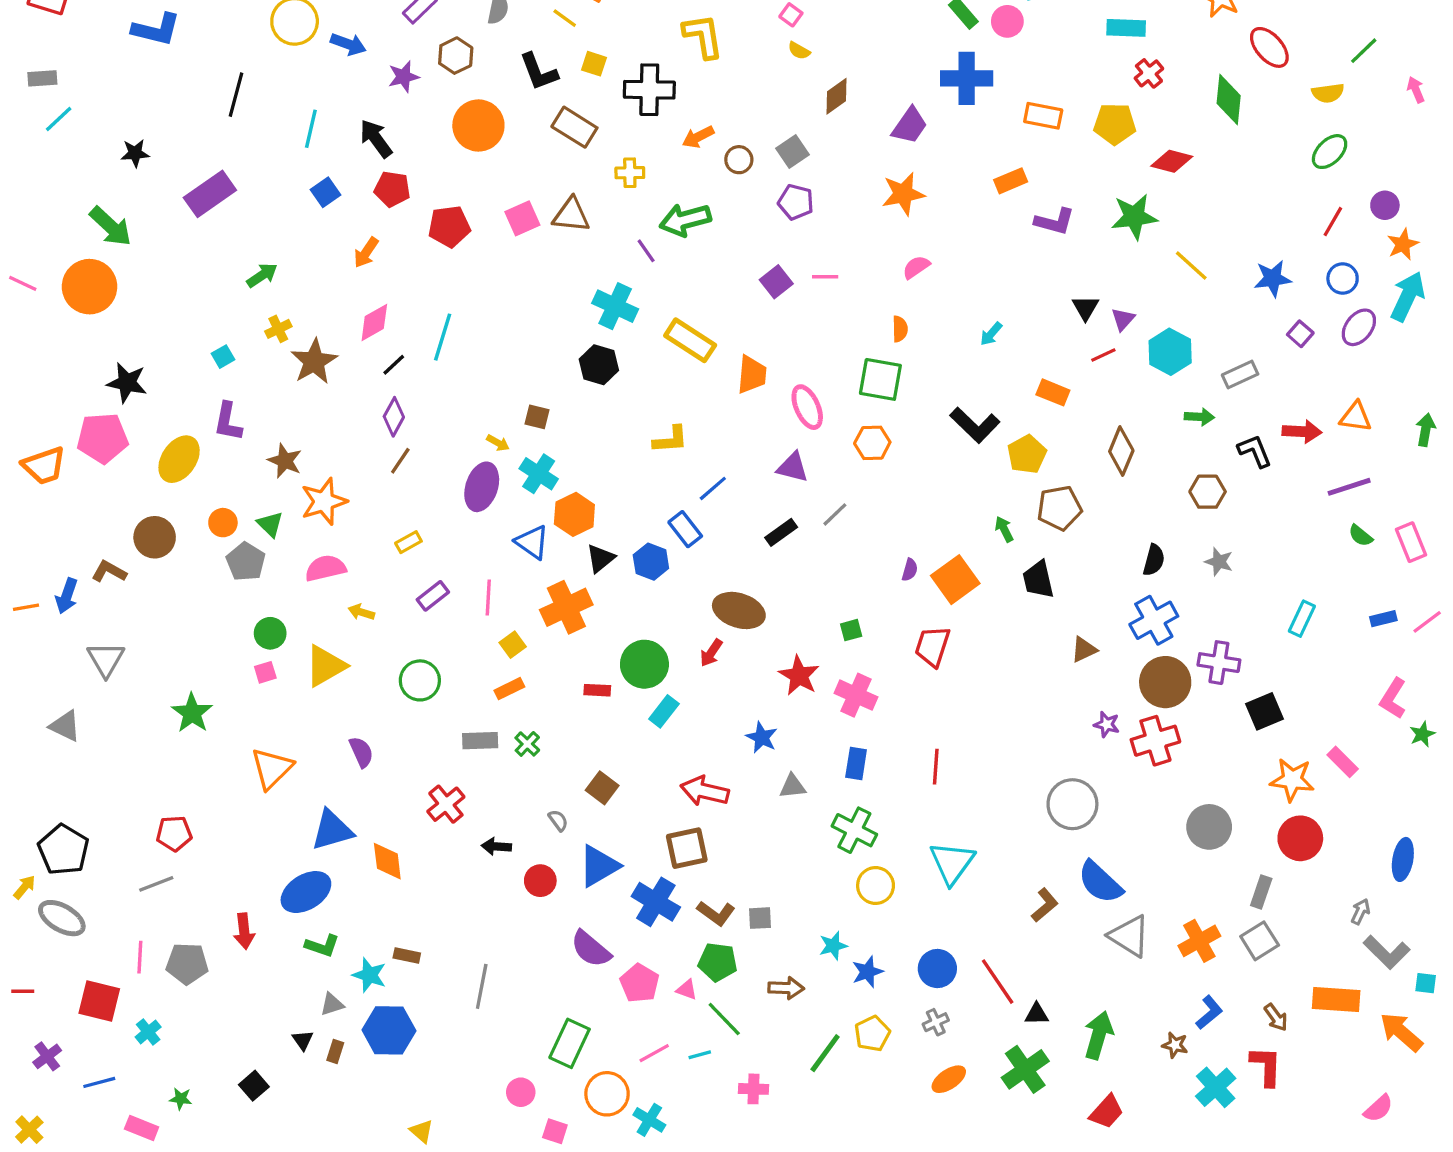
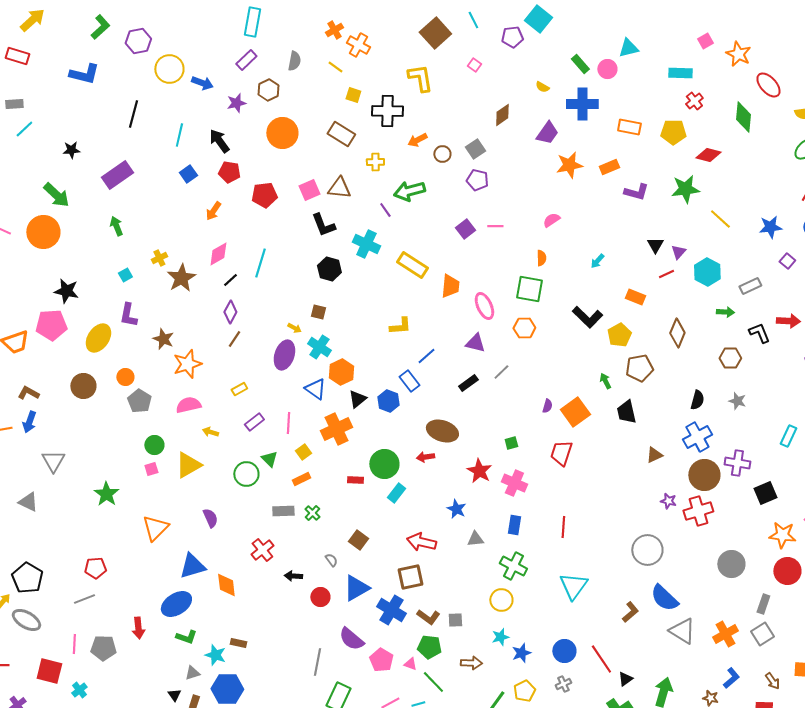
yellow semicircle: (799, 51) -> (542, 87), moved
black L-shape: (539, 72) -> (323, 225), moved
orange star: (903, 194) -> (569, 165), moved
green arrow: (262, 275) -> (116, 226), moved, turned -78
black hexagon: (599, 365) -> (329, 269), moved
green triangle: (270, 524) -> (269, 459), moved
brown L-shape: (109, 571) -> (28, 393), moved
red arrow: (711, 653) -> (425, 457), turned 48
yellow circle: (876, 886) -> (501, 600), moved
gray line: (482, 986) -> (317, 662), moved
black triangle: (1037, 1014) -> (625, 679), turned -35

